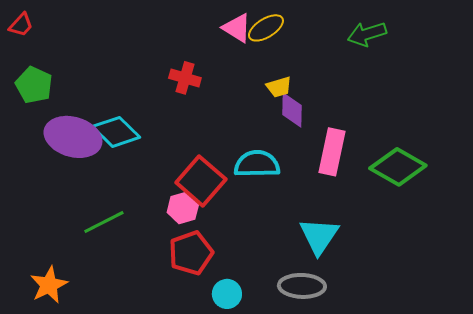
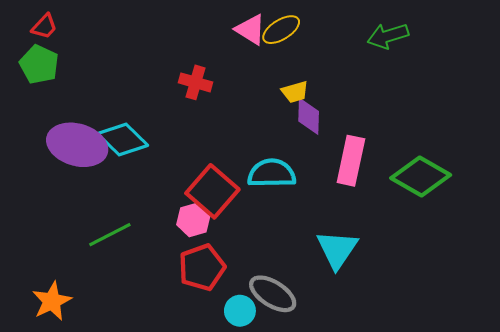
red trapezoid: (21, 25) -> (44, 26), moved
green pentagon: (34, 85) -> (39, 64), moved
gray ellipse: (302, 286) -> (273, 294), moved, turned 30

